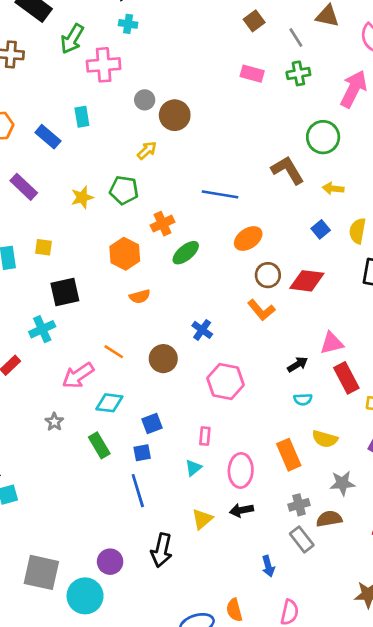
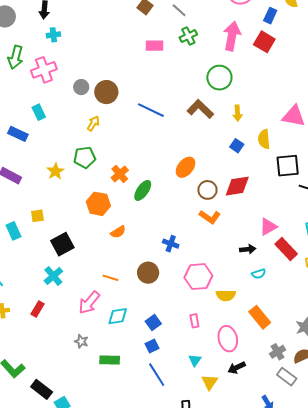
yellow arrow: (333, 188) -> (237, 113), turned -84
blue line: (220, 194) -> (151, 110), moved, turned 32
black arrow: (298, 364) -> (248, 249), turned 42
yellow semicircle: (325, 439) -> (226, 295), moved
green rectangle: (99, 445) -> (110, 360), moved, turned -42
cyan triangle: (193, 468) -> (195, 360), moved

